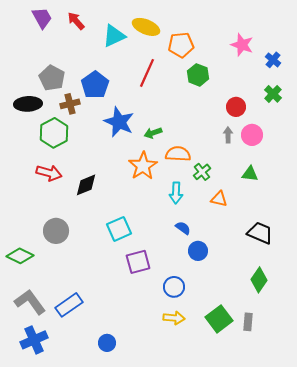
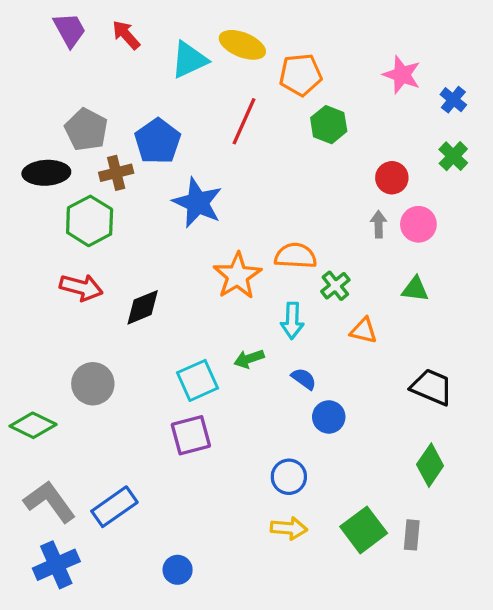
green arrow: (153, 133) -> (249, 359), moved
purple square: (138, 262) -> (191, 435), moved

